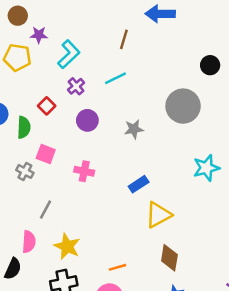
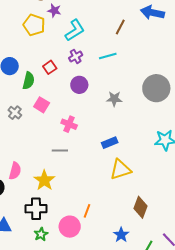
gray cross: (25, 171) -> (15, 113), moved
gray line: (45, 210) -> (60, 150), moved, turned 49
brown diamond: (169, 258) -> (140, 207), moved
orange line: (117, 267) -> (87, 211), moved, turned -64

